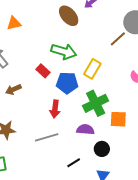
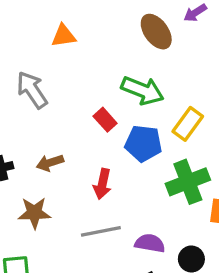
brown arrow: (13, 89) -> (50, 163), moved
red arrow: (55, 109) -> (102, 184), moved
purple semicircle: (85, 130) -> (150, 243), moved

